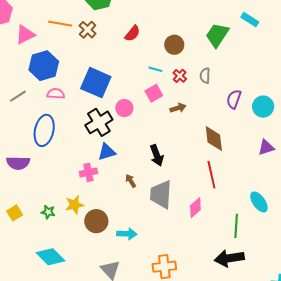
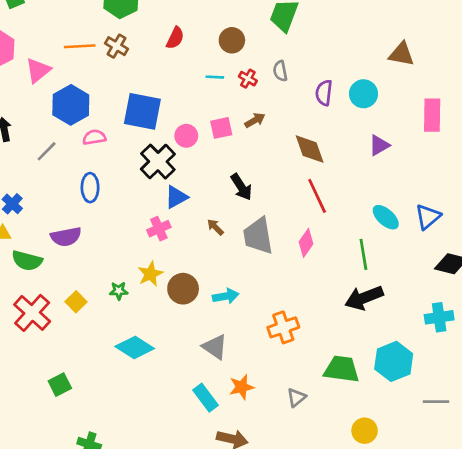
pink square: (154, 93) -> (221, 128), moved, turned 30
blue ellipse: (44, 130) -> (90, 188), size x0.7

